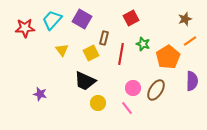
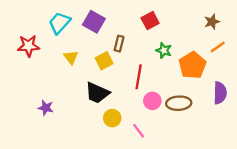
red star: (25, 28) -> (28, 46), moved
red line: (121, 54) -> (139, 77), moved
brown ellipse: (156, 90) -> (179, 103), turned 55
pink line: (127, 108) -> (139, 131), moved

